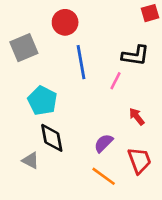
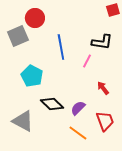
red circle: (65, 22) -> (35, 18), moved
black diamond: (52, 138) -> (52, 104), moved, turned -35
gray triangle: (31, 160) -> (23, 121), size x1.6

